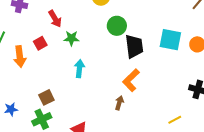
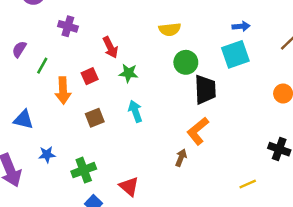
cyan square: (170, 40) -> (235, 54), moved, turned -35
cyan arrow: (79, 69) -> (135, 111), turned -30
brown square: (46, 97) -> (95, 118), moved

